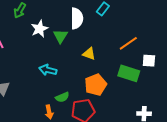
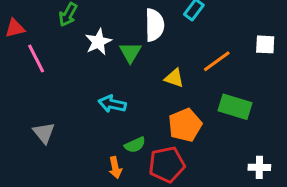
orange line: (128, 43) -> (217, 61), moved
white square: (149, 61) -> (265, 44), moved

